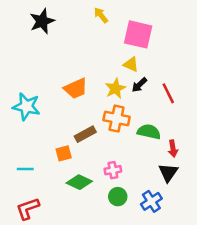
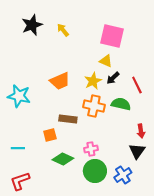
yellow arrow: (101, 15) -> (63, 30), moved
green semicircle: (149, 132) -> (121, 104), moved
brown rectangle: (85, 134) -> (68, 119), turned 36
green circle: (118, 197) -> (95, 171), size x1.5

